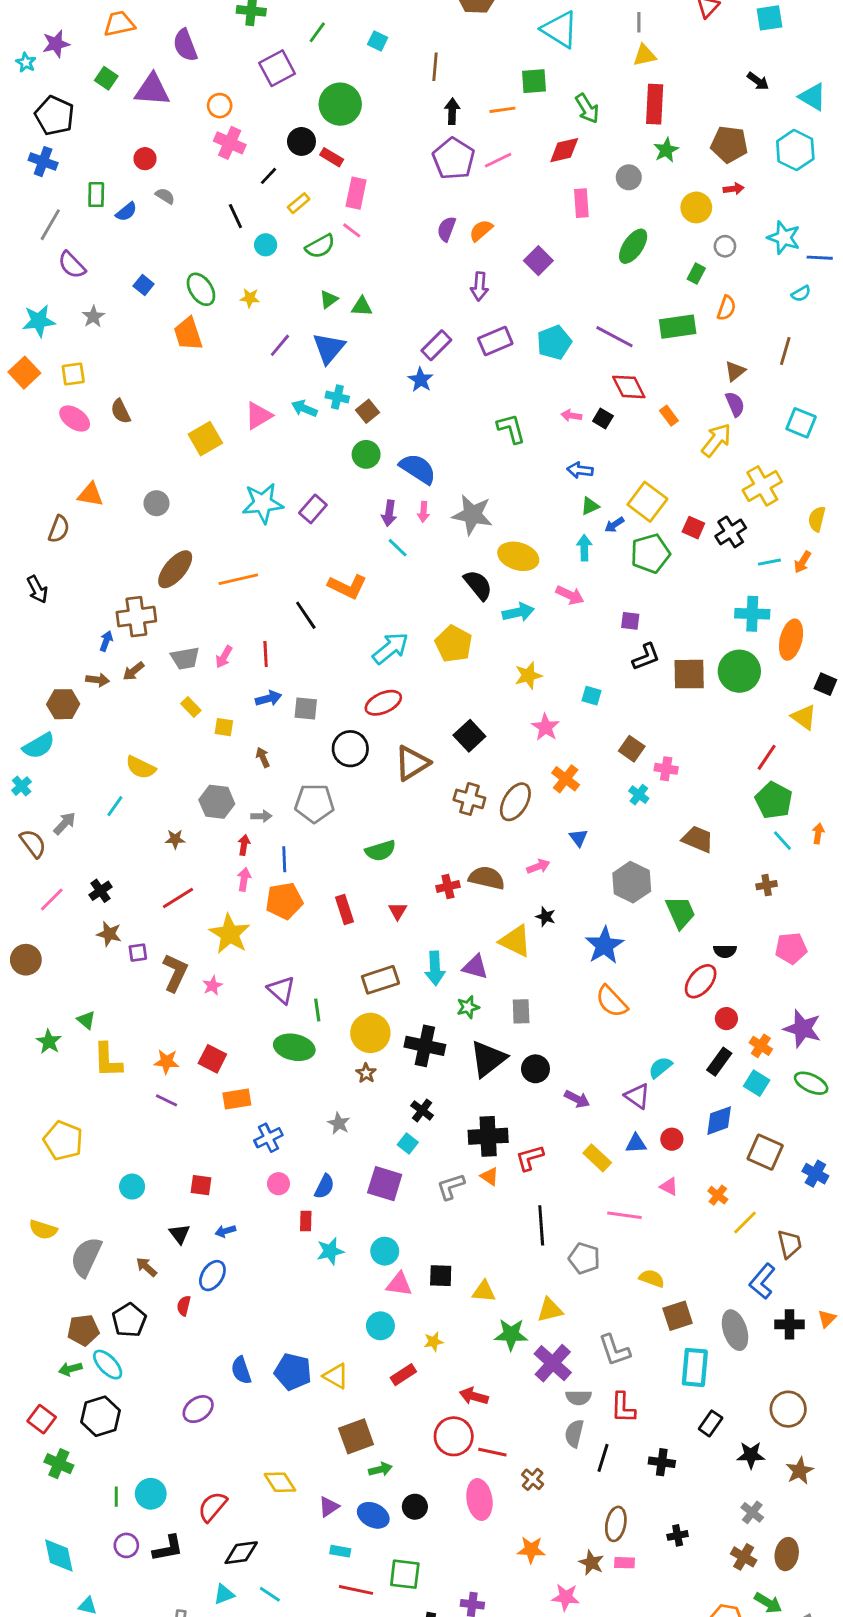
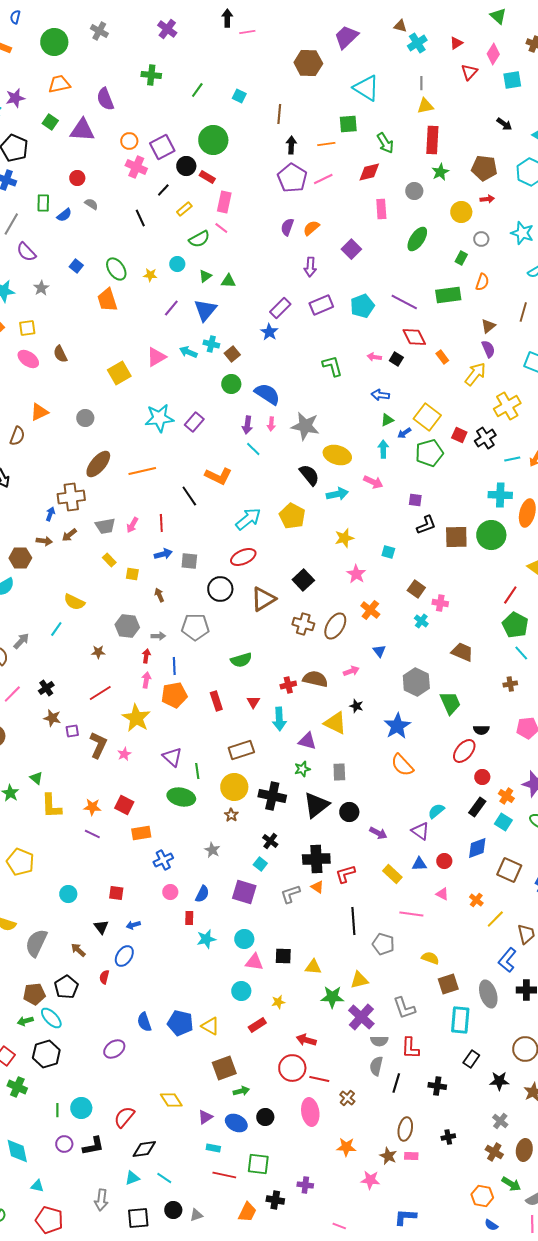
purple square: (277, 68) -> (162, 147), moved
cyan circle: (266, 245) -> (177, 264), moved
orange triangle: (90, 495) -> (39, 412), turned -36
cyan arrow: (435, 968) -> (279, 719), moved

